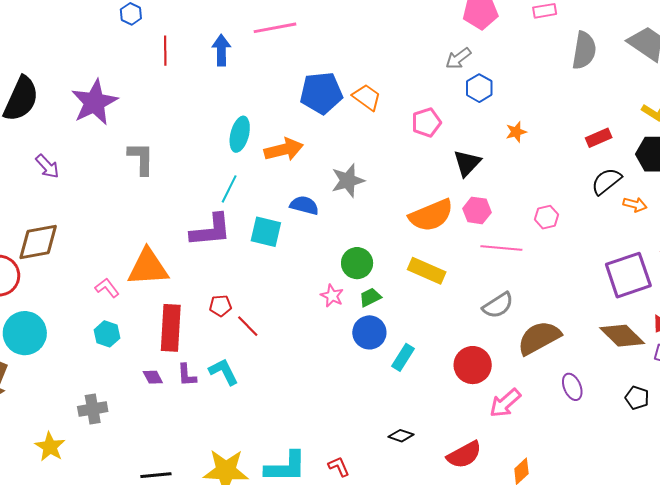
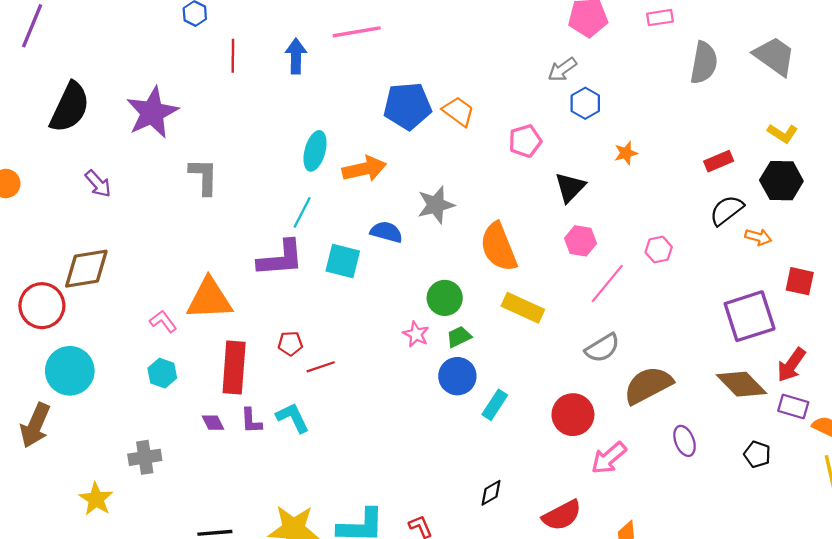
orange semicircle: (431, 215) -> (499, 247), moved, turned 90
pink line: (501, 248) -> (607, 284), turned -57
red line: (248, 326) -> (321, 367), turned -65
black diamond: (401, 436) -> (491, 493), turned -50

